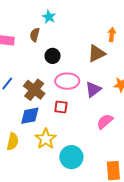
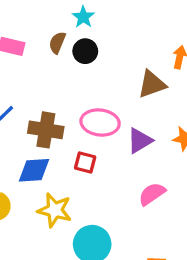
black circle: (53, 56) -> (85, 51), moved
brown cross: (34, 90) -> (46, 130), turned -35
yellow star: (46, 139) -> (55, 210), turned -30

